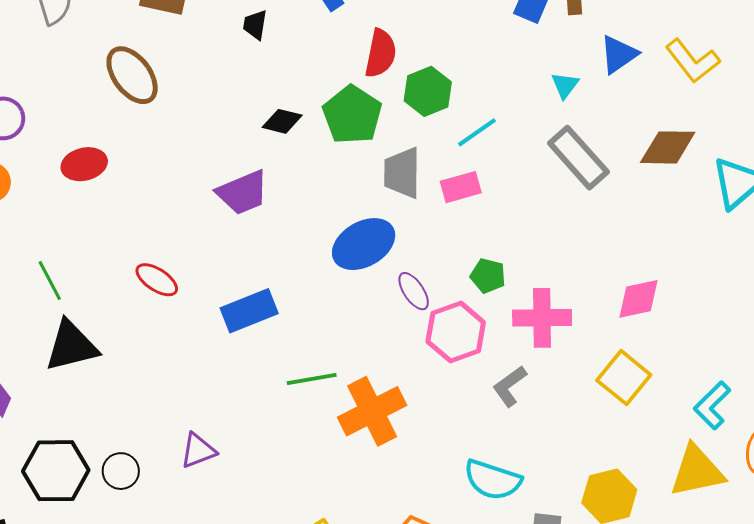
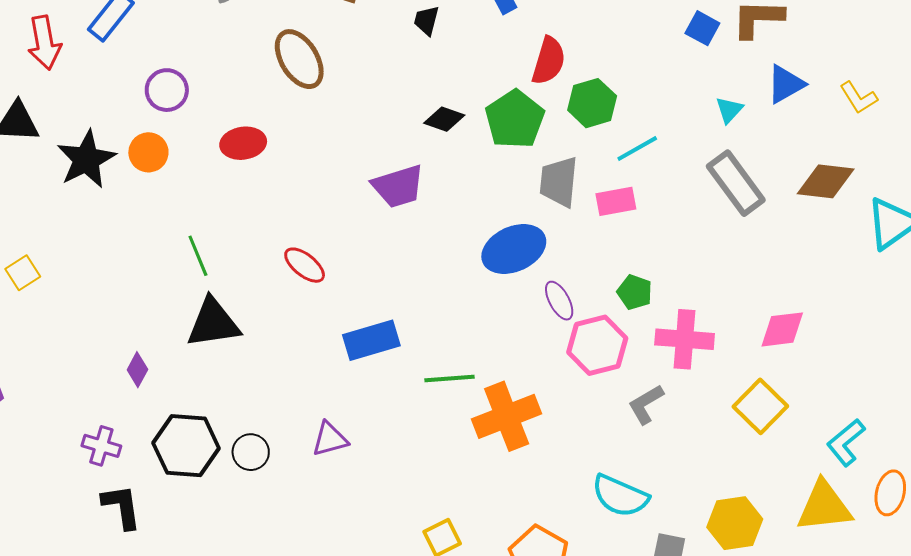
yellow L-shape: (692, 61) -> (858, 98), size x0.7
blue rectangle: (249, 311) -> (371, 340), moved

